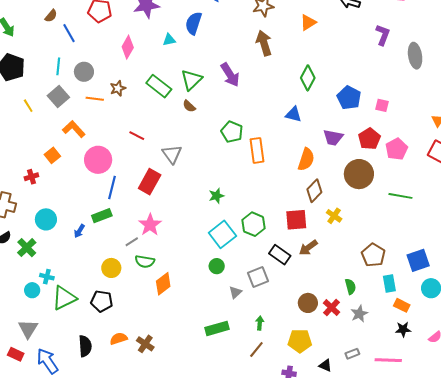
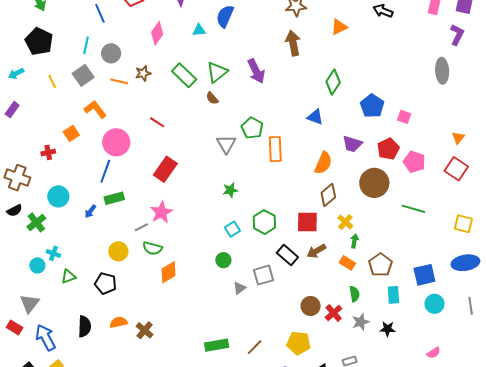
purple L-shape: (383, 35) -> (457, 35), moved
pink pentagon: (397, 149) -> (414, 162), turned -30
gray triangle: (172, 154) -> (226, 144), moved
blue line: (112, 187) -> (105, 171), moved
cyan square: (222, 234) -> (232, 229), size x0.6
green triangle: (64, 298) -> (68, 276), size x0.6
orange rectangle: (402, 305) -> (347, 263), moved
green arrow: (260, 323) -> (354, 241), moved
green rectangle: (217, 328) -> (217, 345), moved
black star: (403, 329) -> (388, 329), moved

